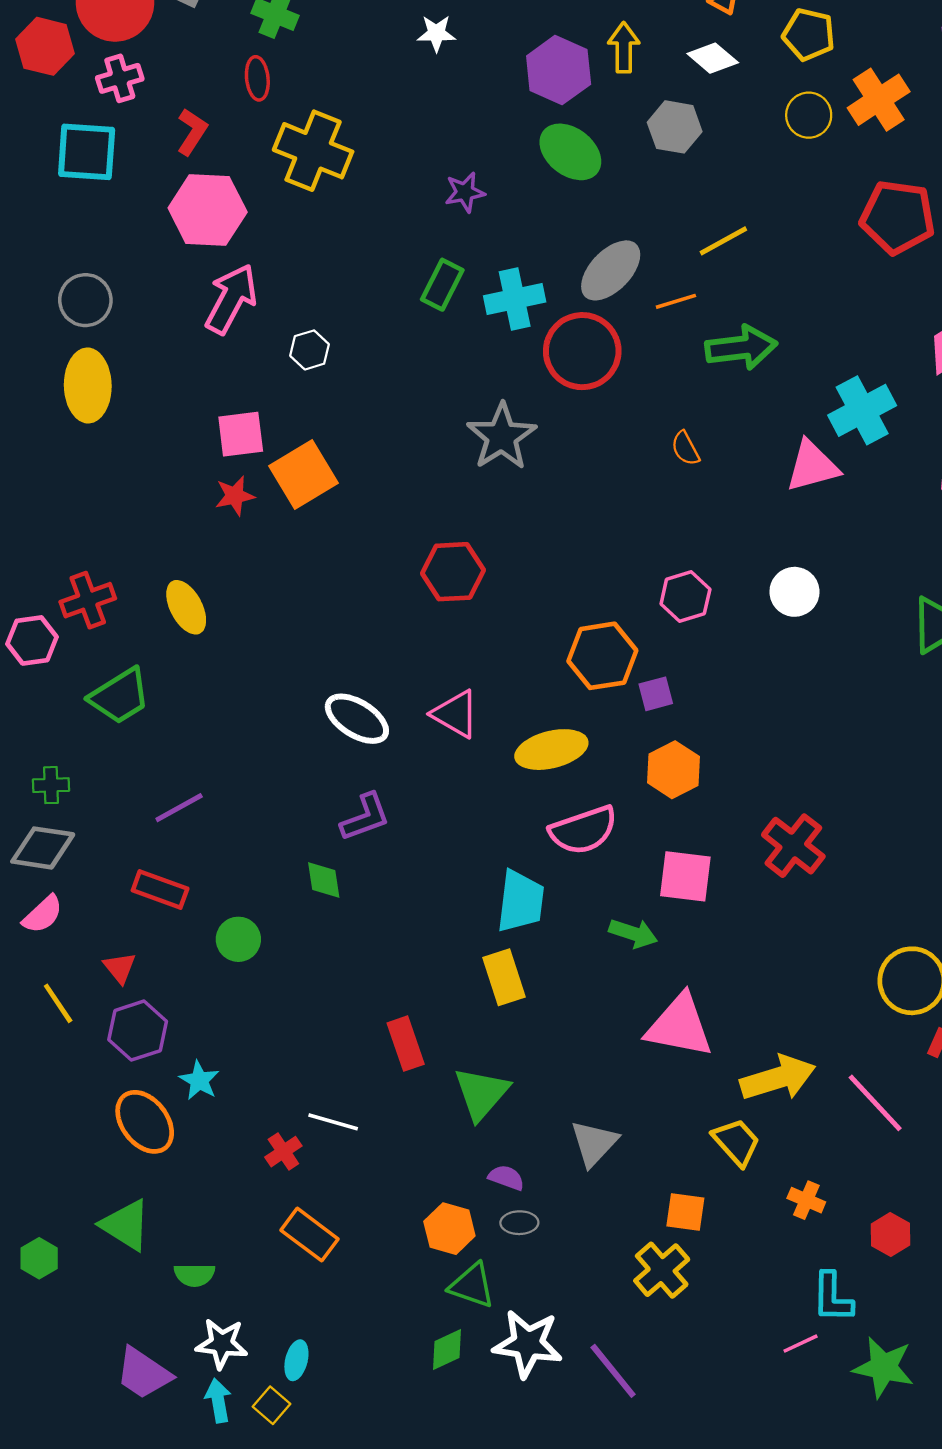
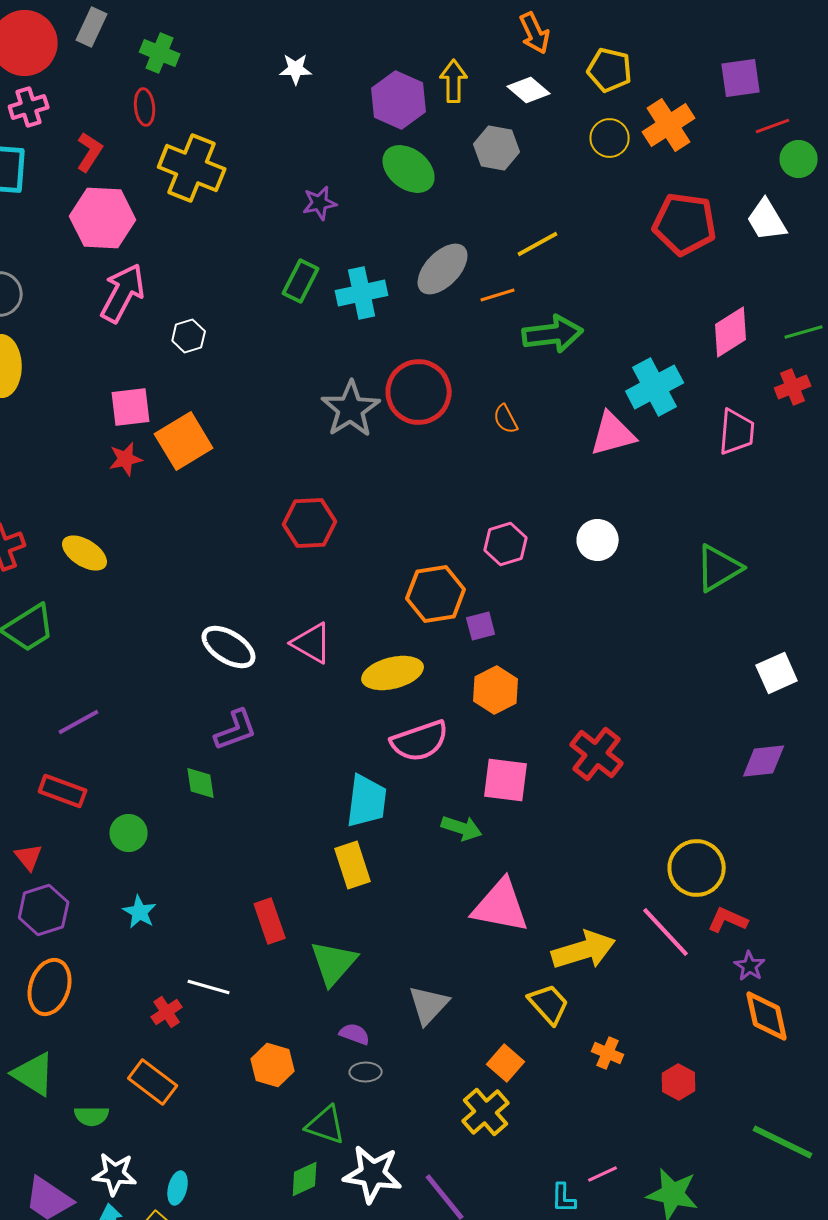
red circle: (582, 351) -> (419, 392), moved
yellow ellipse: (186, 607) -> (85, 553), turned -30
cyan star: (199, 1080) -> (140, 912), moved
pink line: (875, 1103) -> (666, 932), moved
orange ellipse: (145, 1122) -> (50, 987), turned 56
orange square: (685, 1212) -> (506, 1063), turned 33
orange hexagon: (449, 1229) -> (273, 1065), moved
orange rectangle: (309, 1235) -> (153, 1082), moved
cyan L-shape: (832, 1297) -> (564, 1198), moved, size x0.7

